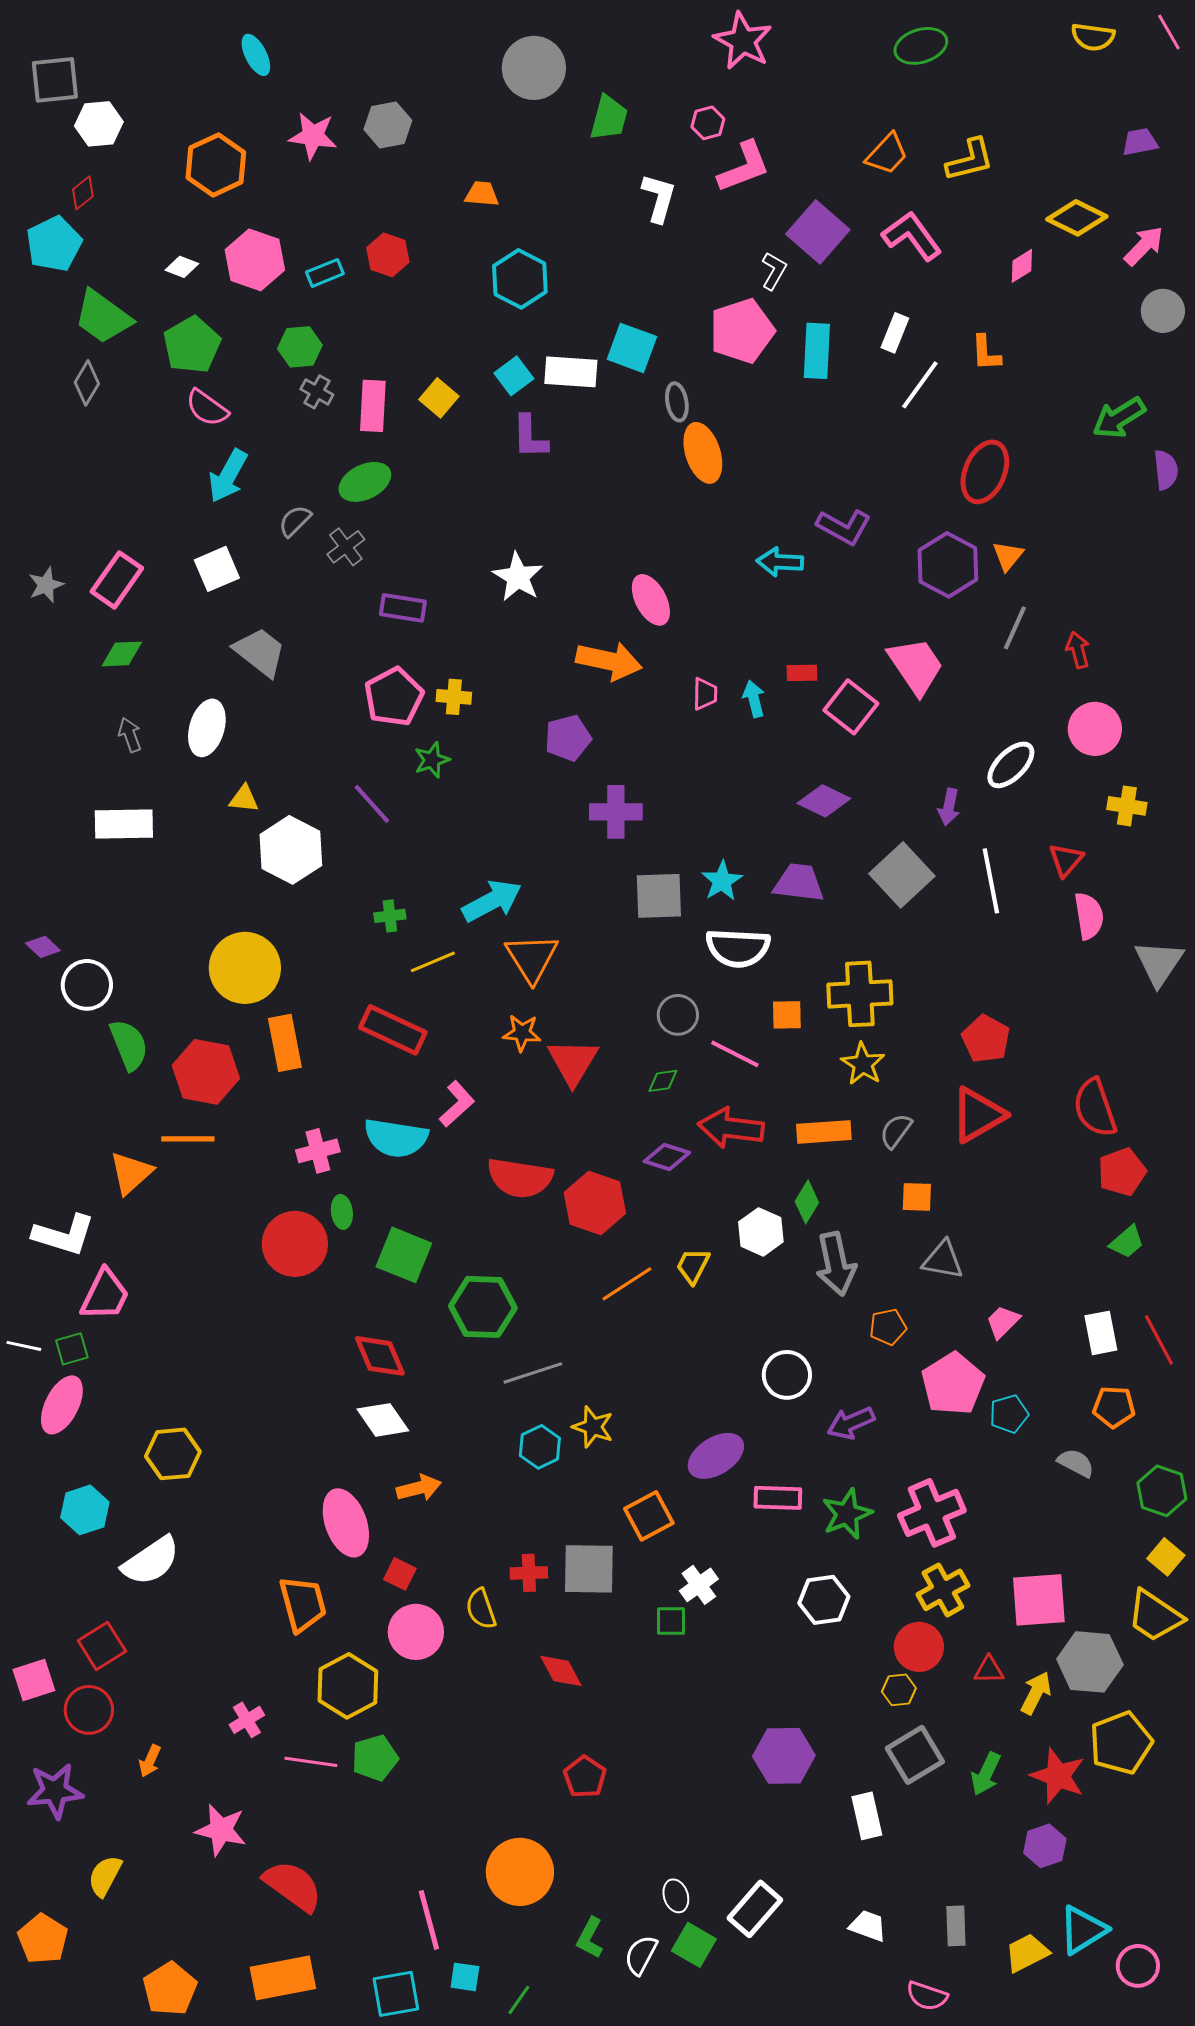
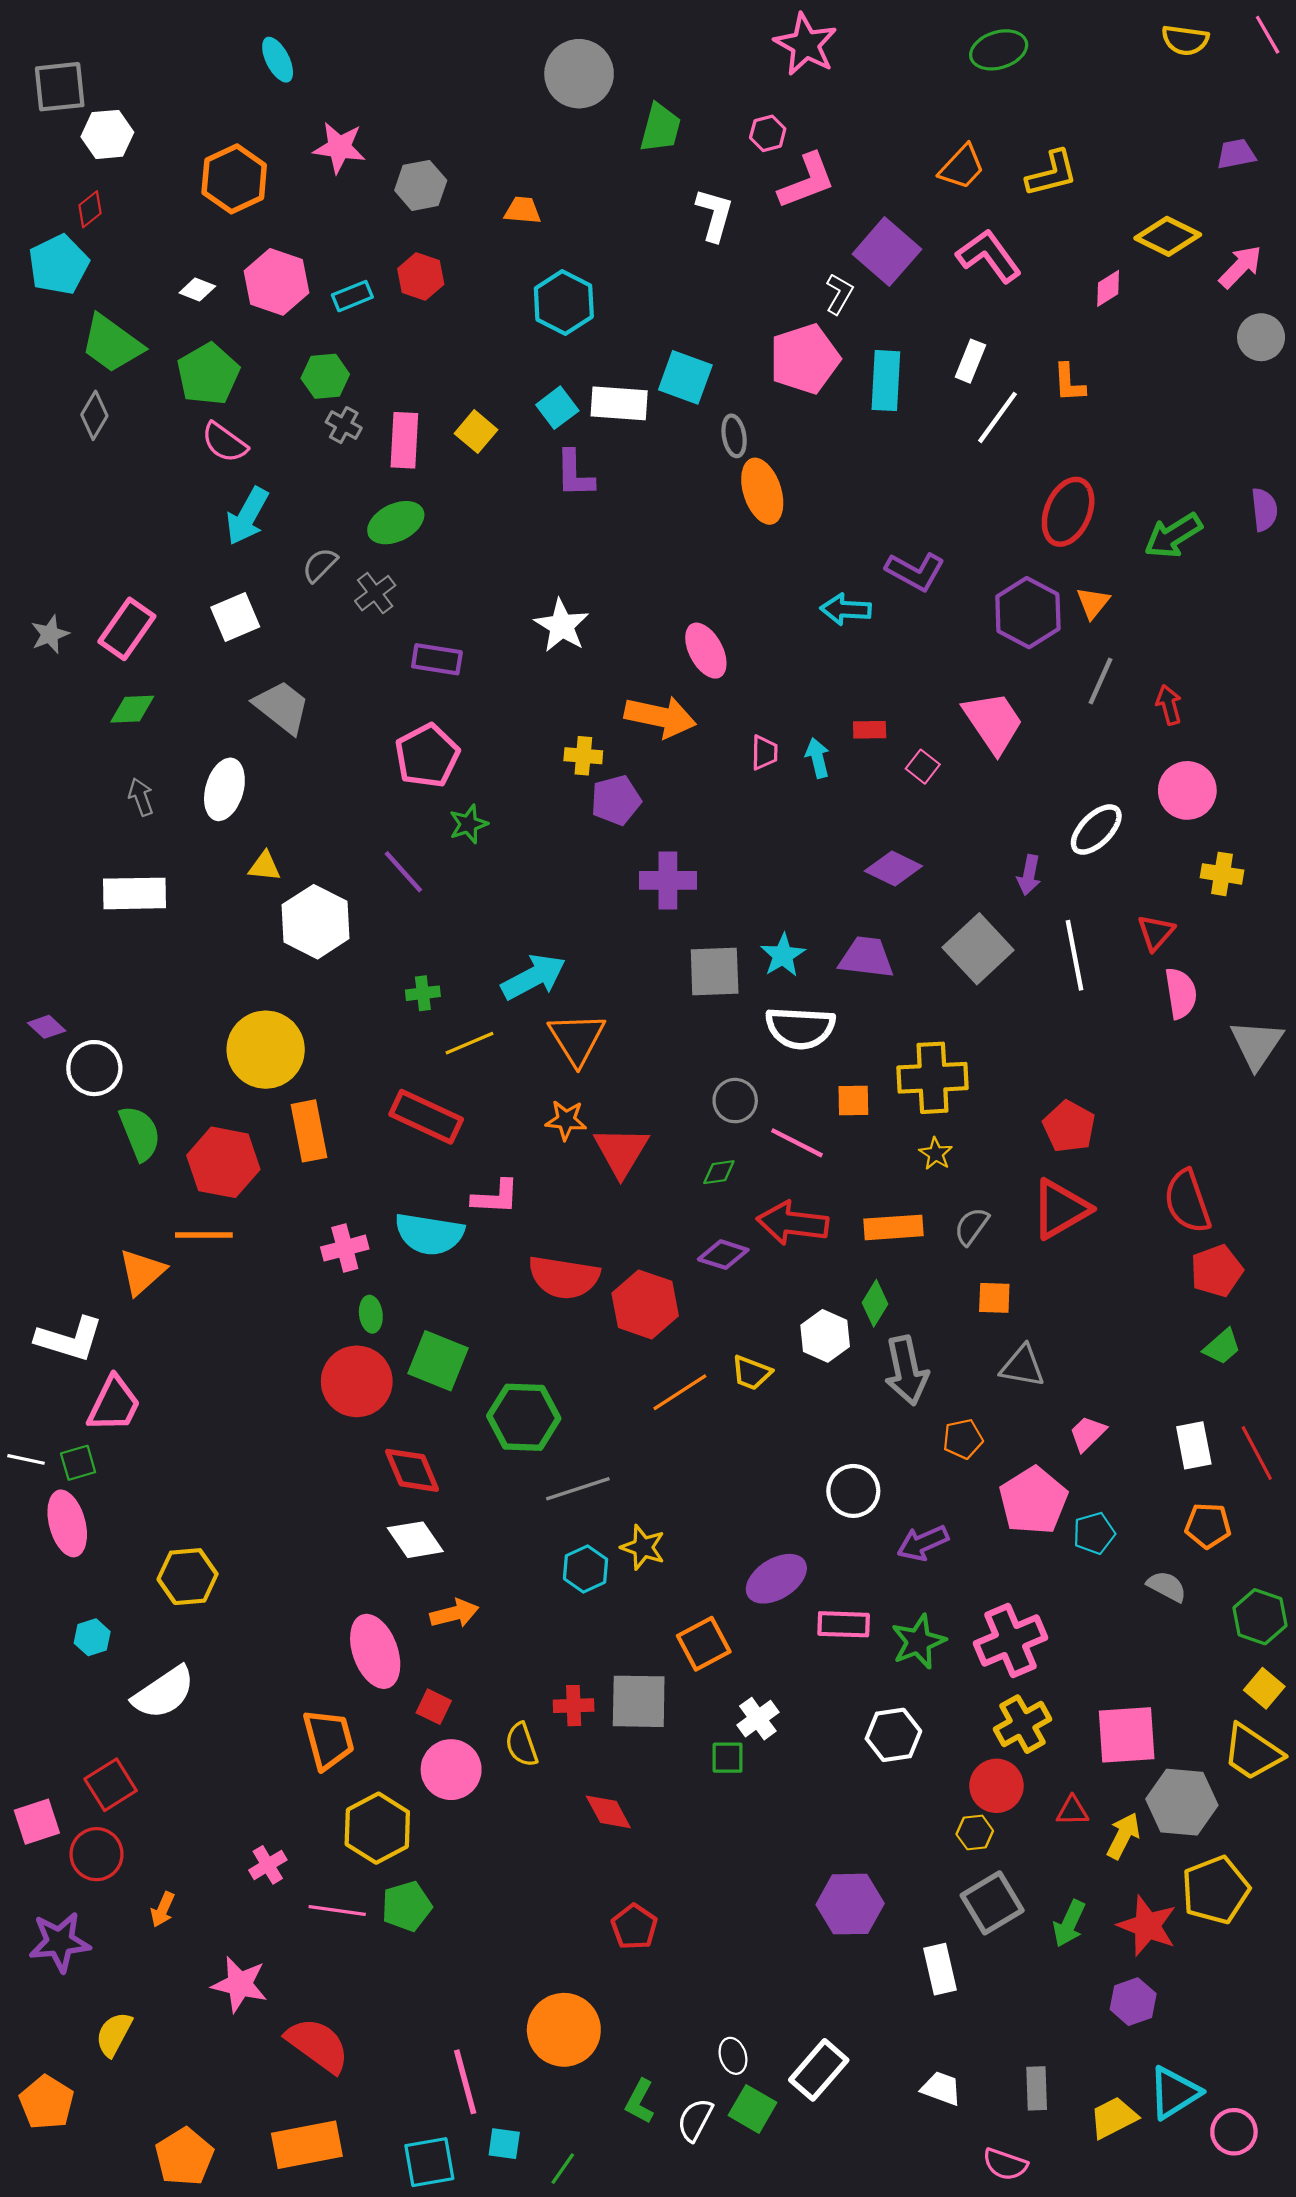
gray hexagon: (388, 125) -> (421, 185), moved
green arrow: (1119, 418) -> (1173, 536), moved
yellow cross: (454, 697) -> (583, 756), moved
pink square: (851, 707) -> (923, 767), size x0.6
yellow star: (863, 1064) -> (936, 1154), size x0.7
pink L-shape: (457, 1104) -> (496, 1197), turned 45
red circle: (295, 1244) -> (357, 1381), moved
yellow trapezoid: (693, 1266) -> (751, 1373), turned -96
pink ellipse: (62, 1405) -> (67, 1523), turned -42
cyan hexagon: (85, 1510) -> (92, 1637), size x0.7

